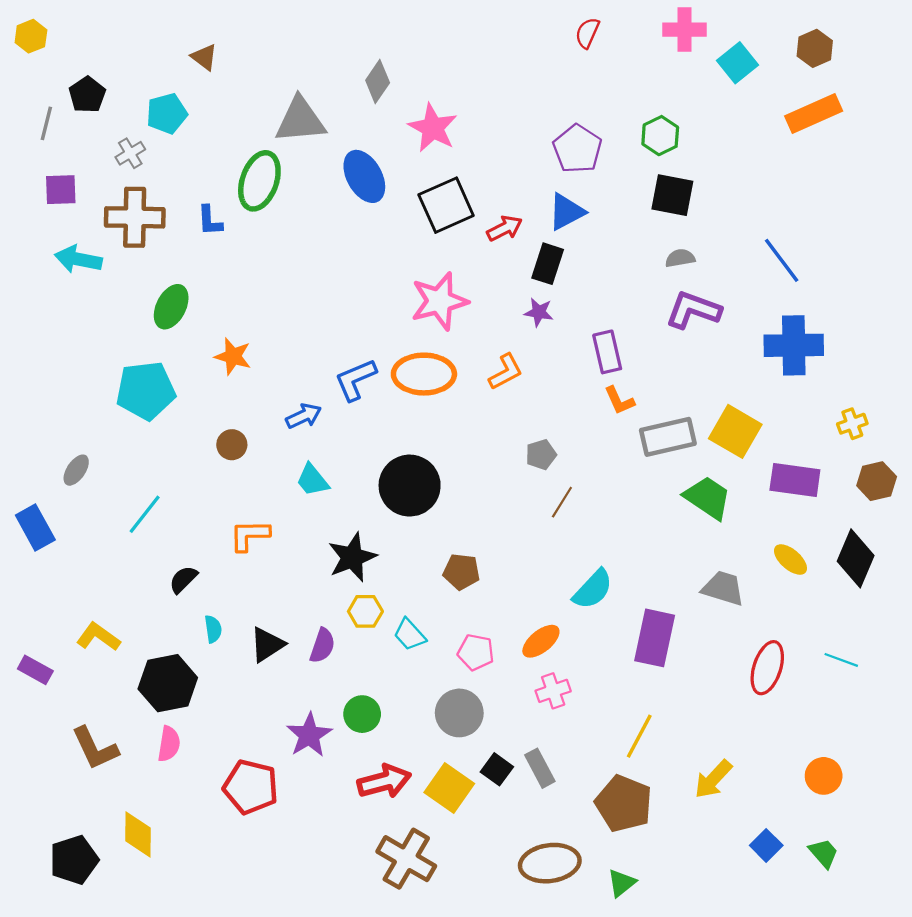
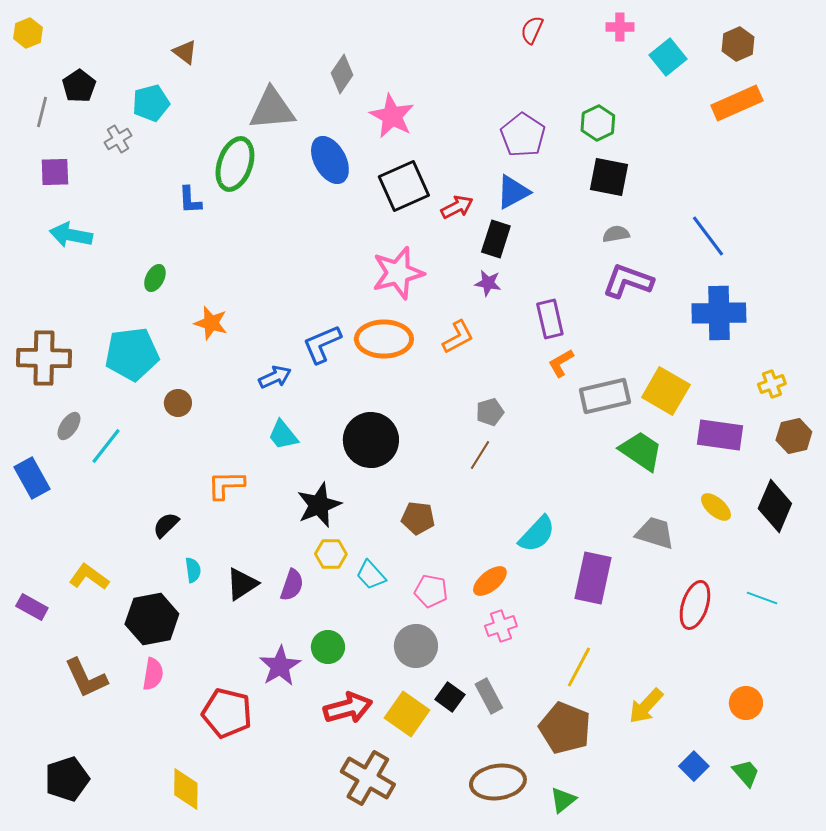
pink cross: (684, 30) -> (620, 27), size x0.7
brown cross: (135, 217) -> (44, 358), moved
green ellipse: (171, 307) -> (155, 278), size x0.7
orange L-shape: (619, 401) -> (561, 363), turned 84
brown circle: (232, 445) -> (178, 403), moved
brown line: (562, 502) -> (480, 455), moved
cyan line: (145, 514) -> (106, 446), moved
yellow diamond: (138, 834) -> (186, 789), moved

